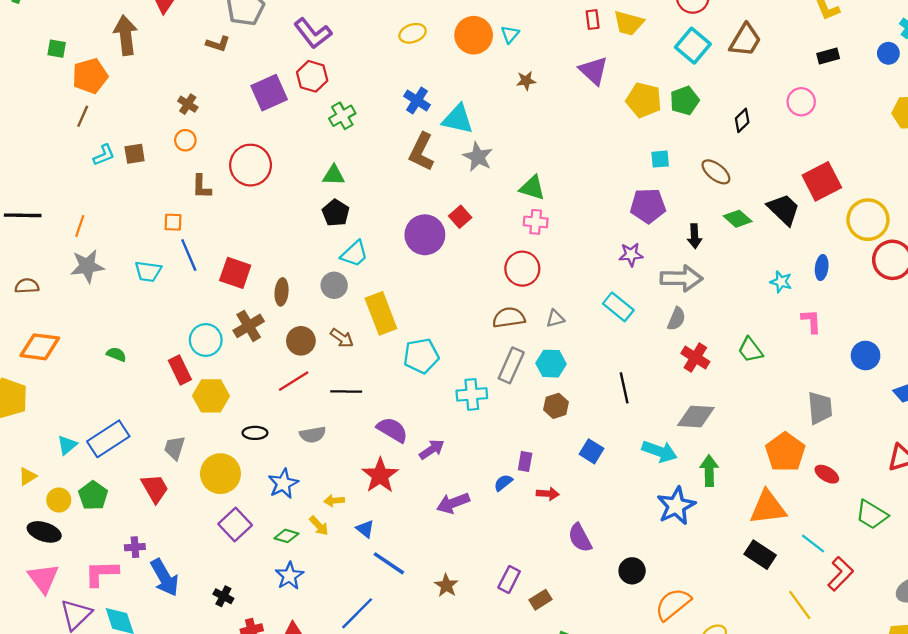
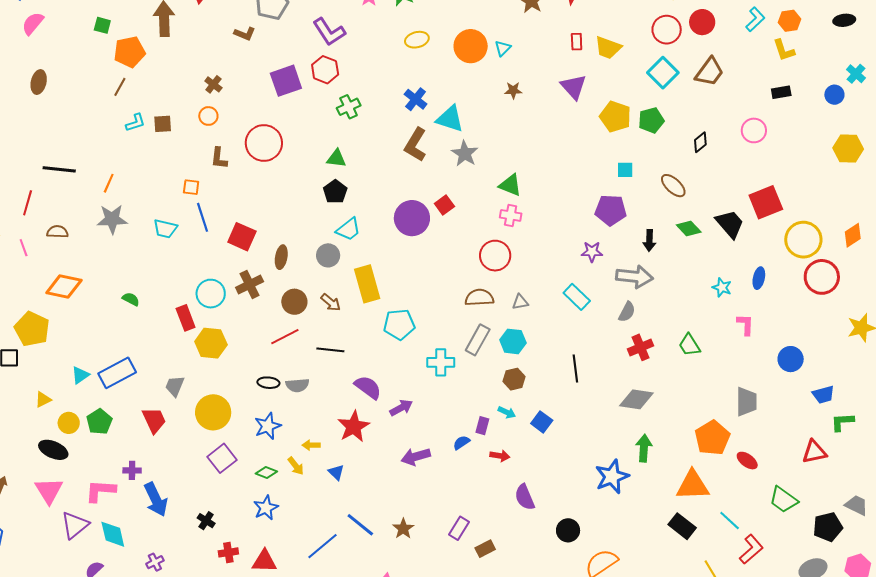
red cross: (695, 358) -> (641, 347), turned 30
black ellipse: (255, 433) -> (268, 383), moved
cyan arrow: (659, 451) -> (507, 412), moved, size x0.6
blue line: (389, 563) -> (360, 525), moved

